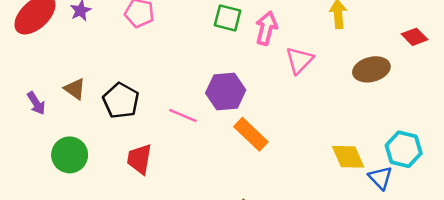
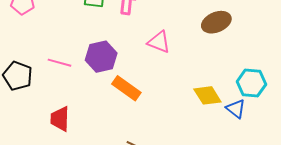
pink triangle: (299, 60) -> (159, 42), moved, turned -45
pink line: (183, 115) -> (60, 63), moved
red trapezoid: (139, 159) -> (60, 119), moved

